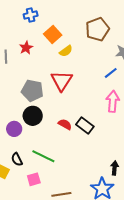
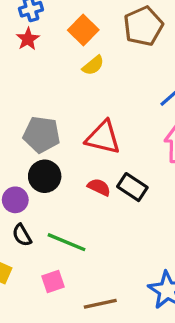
orange square: (53, 34) -> (83, 30), moved
red star: (26, 48) -> (28, 39), moved
red triangle: (62, 81) -> (103, 137), moved, turned -45
black semicircle: (17, 159) -> (22, 235), moved

